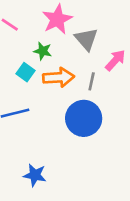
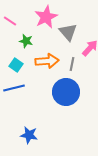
green star: (43, 51) -> (26, 41), moved
cyan square: (26, 72) -> (16, 65), moved

